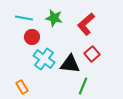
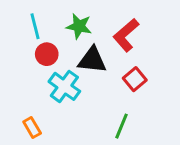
cyan line: (24, 18) -> (35, 26), turned 66
black triangle: (70, 64) -> (92, 60), moved

